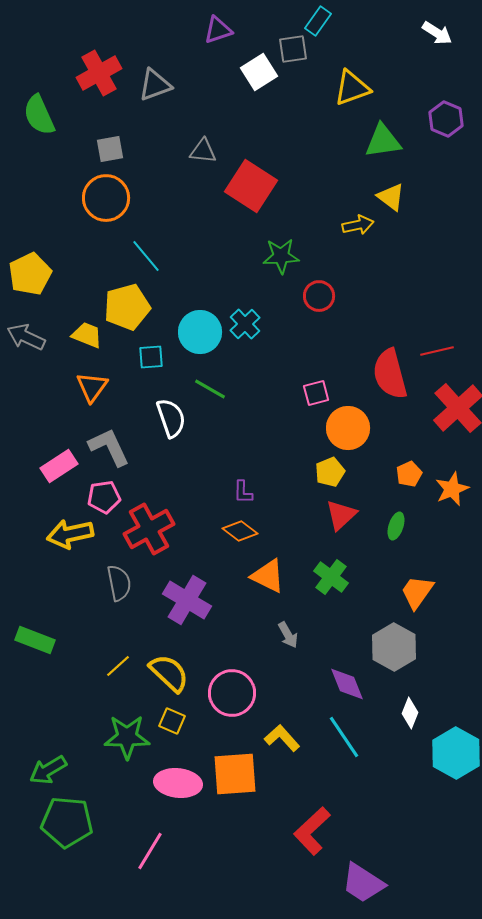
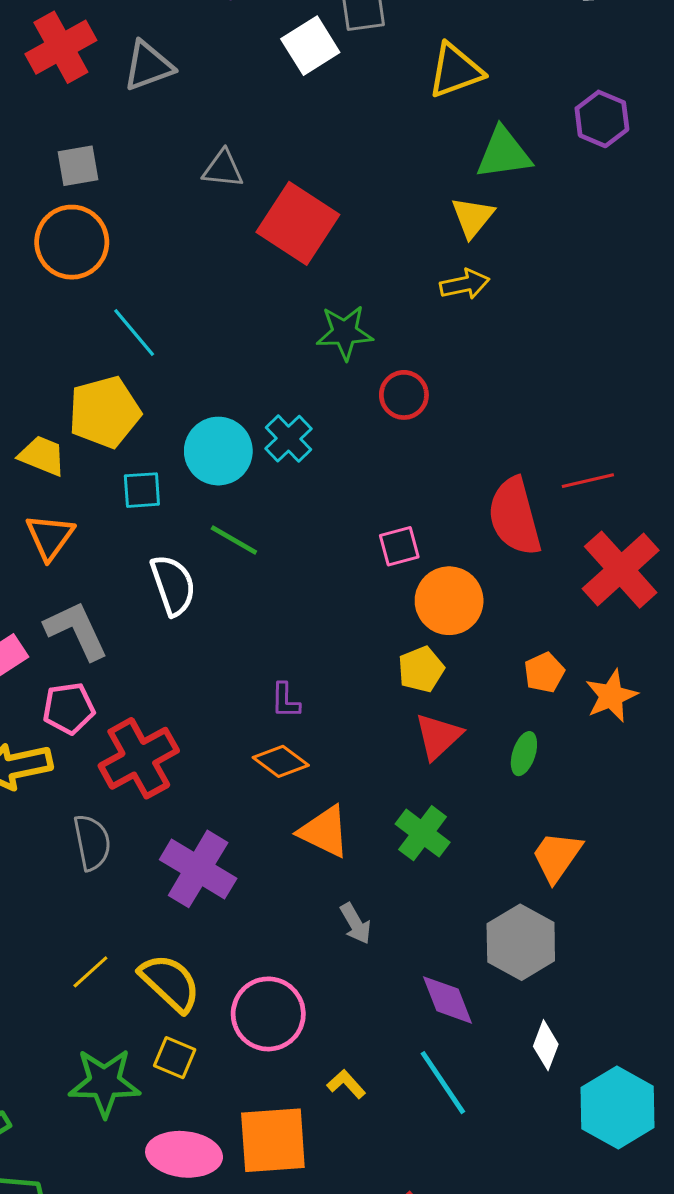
yellow triangle: (391, 197) -> (473, 217), moved, turned 32
yellow L-shape: (282, 738) -> (346, 1084), size x0.7

